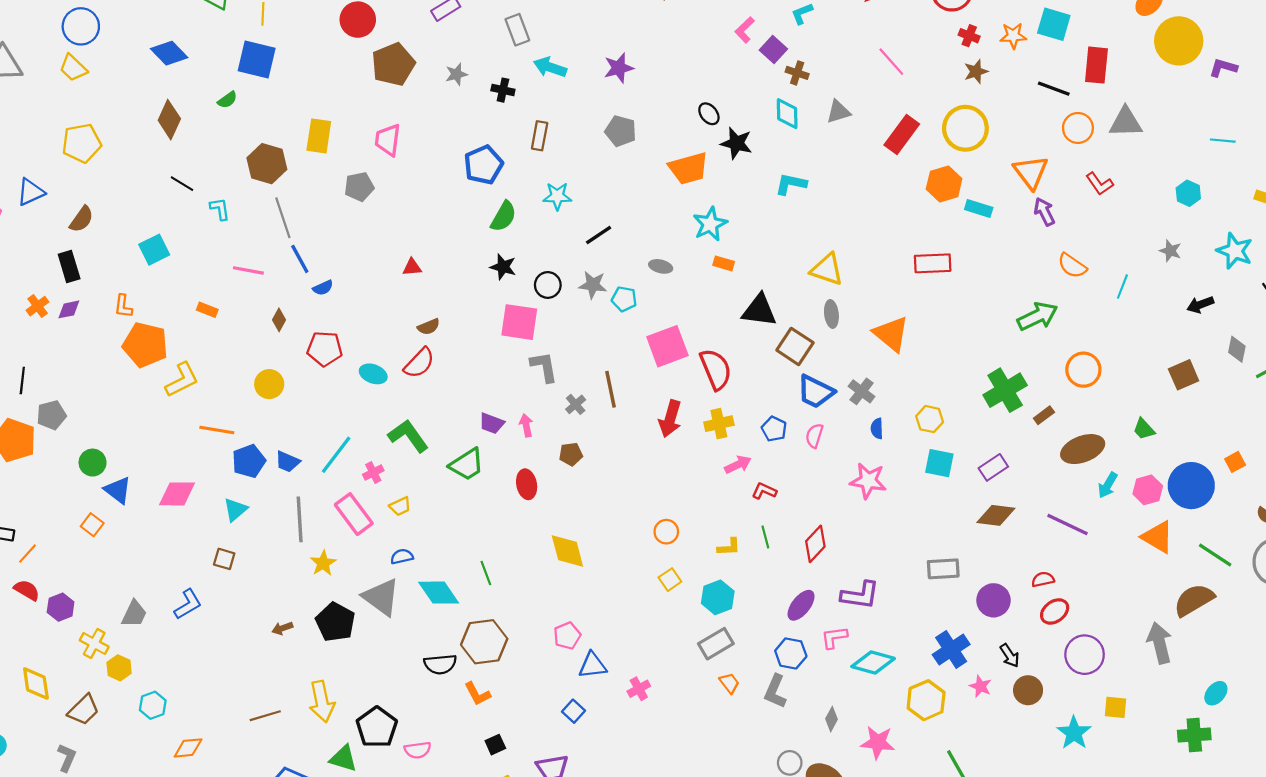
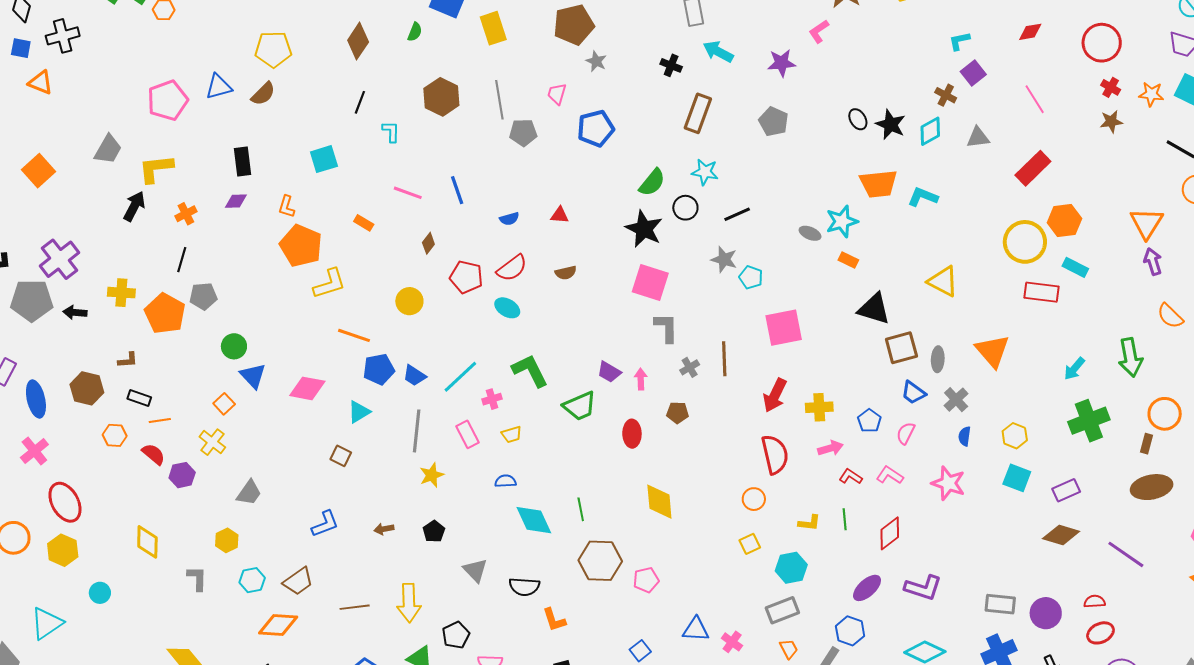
pink L-shape: (745, 30) -> (819, 31), moved
purple square: (773, 50) -> (973, 73), moved
gray star: (456, 74) -> (596, 61), moved, turned 30
green semicircle: (227, 100) -> (415, 32), turned -42
cyan diamond: (787, 114) -> (930, 131), turned 52
yellow circle: (965, 128) -> (1025, 242), moved
yellow rectangle: (319, 136) -> (493, 28), moved, turned -36
brown rectangle: (540, 136) -> (698, 113), size x1.4
pink trapezoid: (388, 140) -> (557, 94), size x0.7
black star: (736, 143) -> (891, 124), moved
blue pentagon: (483, 165) -> (596, 128), moved
orange trapezoid: (689, 168) -> (879, 184), moved
black line: (182, 184) -> (360, 102), turned 70
cyan rectangle: (979, 208) -> (1075, 267), moved
gray line: (283, 218) -> (499, 100), moved
brown semicircle: (82, 219) -> (263, 94), moved
gray ellipse: (661, 266) -> (810, 233), moved
black star: (503, 267) -> (644, 229), size x1.5
black circle: (548, 285) -> (685, 208), moved
blue semicircle: (323, 288) -> (509, 219), moved
orange cross: (38, 306) -> (186, 214), moved
gray ellipse: (831, 314) -> (938, 359), moved
green arrow: (1037, 316) -> (1130, 357), turned 96
brown square: (795, 346) -> (901, 348), turned 32
red semicircle: (419, 363) -> (512, 268), moved
red semicircle: (716, 369) -> (775, 454), moved
blue trapezoid: (815, 392) -> (913, 393), size x0.7
brown rectangle: (1044, 415) -> (1146, 444), moved, turned -48
cyan arrow: (1108, 485) -> (1074, 369), moved
pink rectangle: (354, 514) -> (468, 434), size x0.7
orange line: (27, 554) -> (160, 420), turned 30
gray rectangle: (943, 569) -> (1000, 604), moved
gray triangle: (381, 597) -> (475, 570), moved, size x0.7
blue L-shape: (188, 604) -> (325, 524), moved
black pentagon: (335, 622) -> (434, 531), size x0.6
pink L-shape: (834, 637) -> (890, 475), moved, turned 32
brown hexagon: (484, 642) -> (600, 561), moved
yellow cross: (94, 643) -> (212, 442), moved
blue triangle: (593, 665) -> (696, 629), moved
pink cross: (639, 689) -> (732, 642), moved, turned -35
brown trapezoid: (84, 710) -> (298, 581), moved
black pentagon: (377, 727) -> (456, 635), size x0.7
orange diamond: (188, 748) -> (278, 625), size x1.4
gray L-shape: (67, 758) -> (197, 578), moved, turned -32

